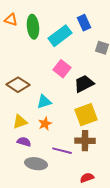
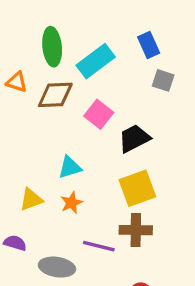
orange triangle: (11, 20) -> (17, 82), moved
blue rectangle: (84, 23) -> (149, 45), moved
brown diamond: (18, 85) -> (55, 95), moved, turned -35
purple semicircle: (24, 142) -> (15, 243), moved

